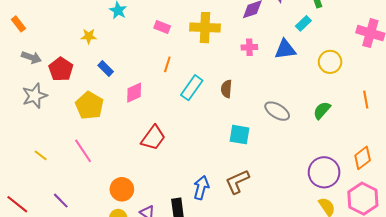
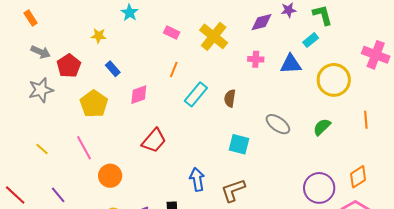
yellow cross: (205, 28) -> (214, 36), turned 32
yellow circle: (330, 62) -> (334, 80), size x1.4
blue arrow: (201, 188) -> (197, 179), moved, turned -30
orange circle: (122, 189) -> (110, 176), moved

